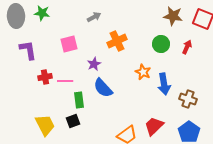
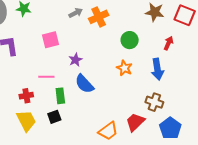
orange cross: (117, 41) -> (99, 17), moved
green circle: (161, 44) -> (130, 40), moved
red cross: (45, 77) -> (26, 96), moved
blue arrow: (164, 84) -> (157, 69), moved
brown cross: (188, 99) -> (154, 102), moved

